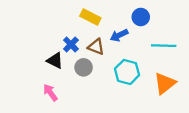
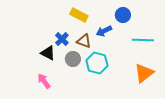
cyan hexagon: (127, 72) -> (97, 63), moved

